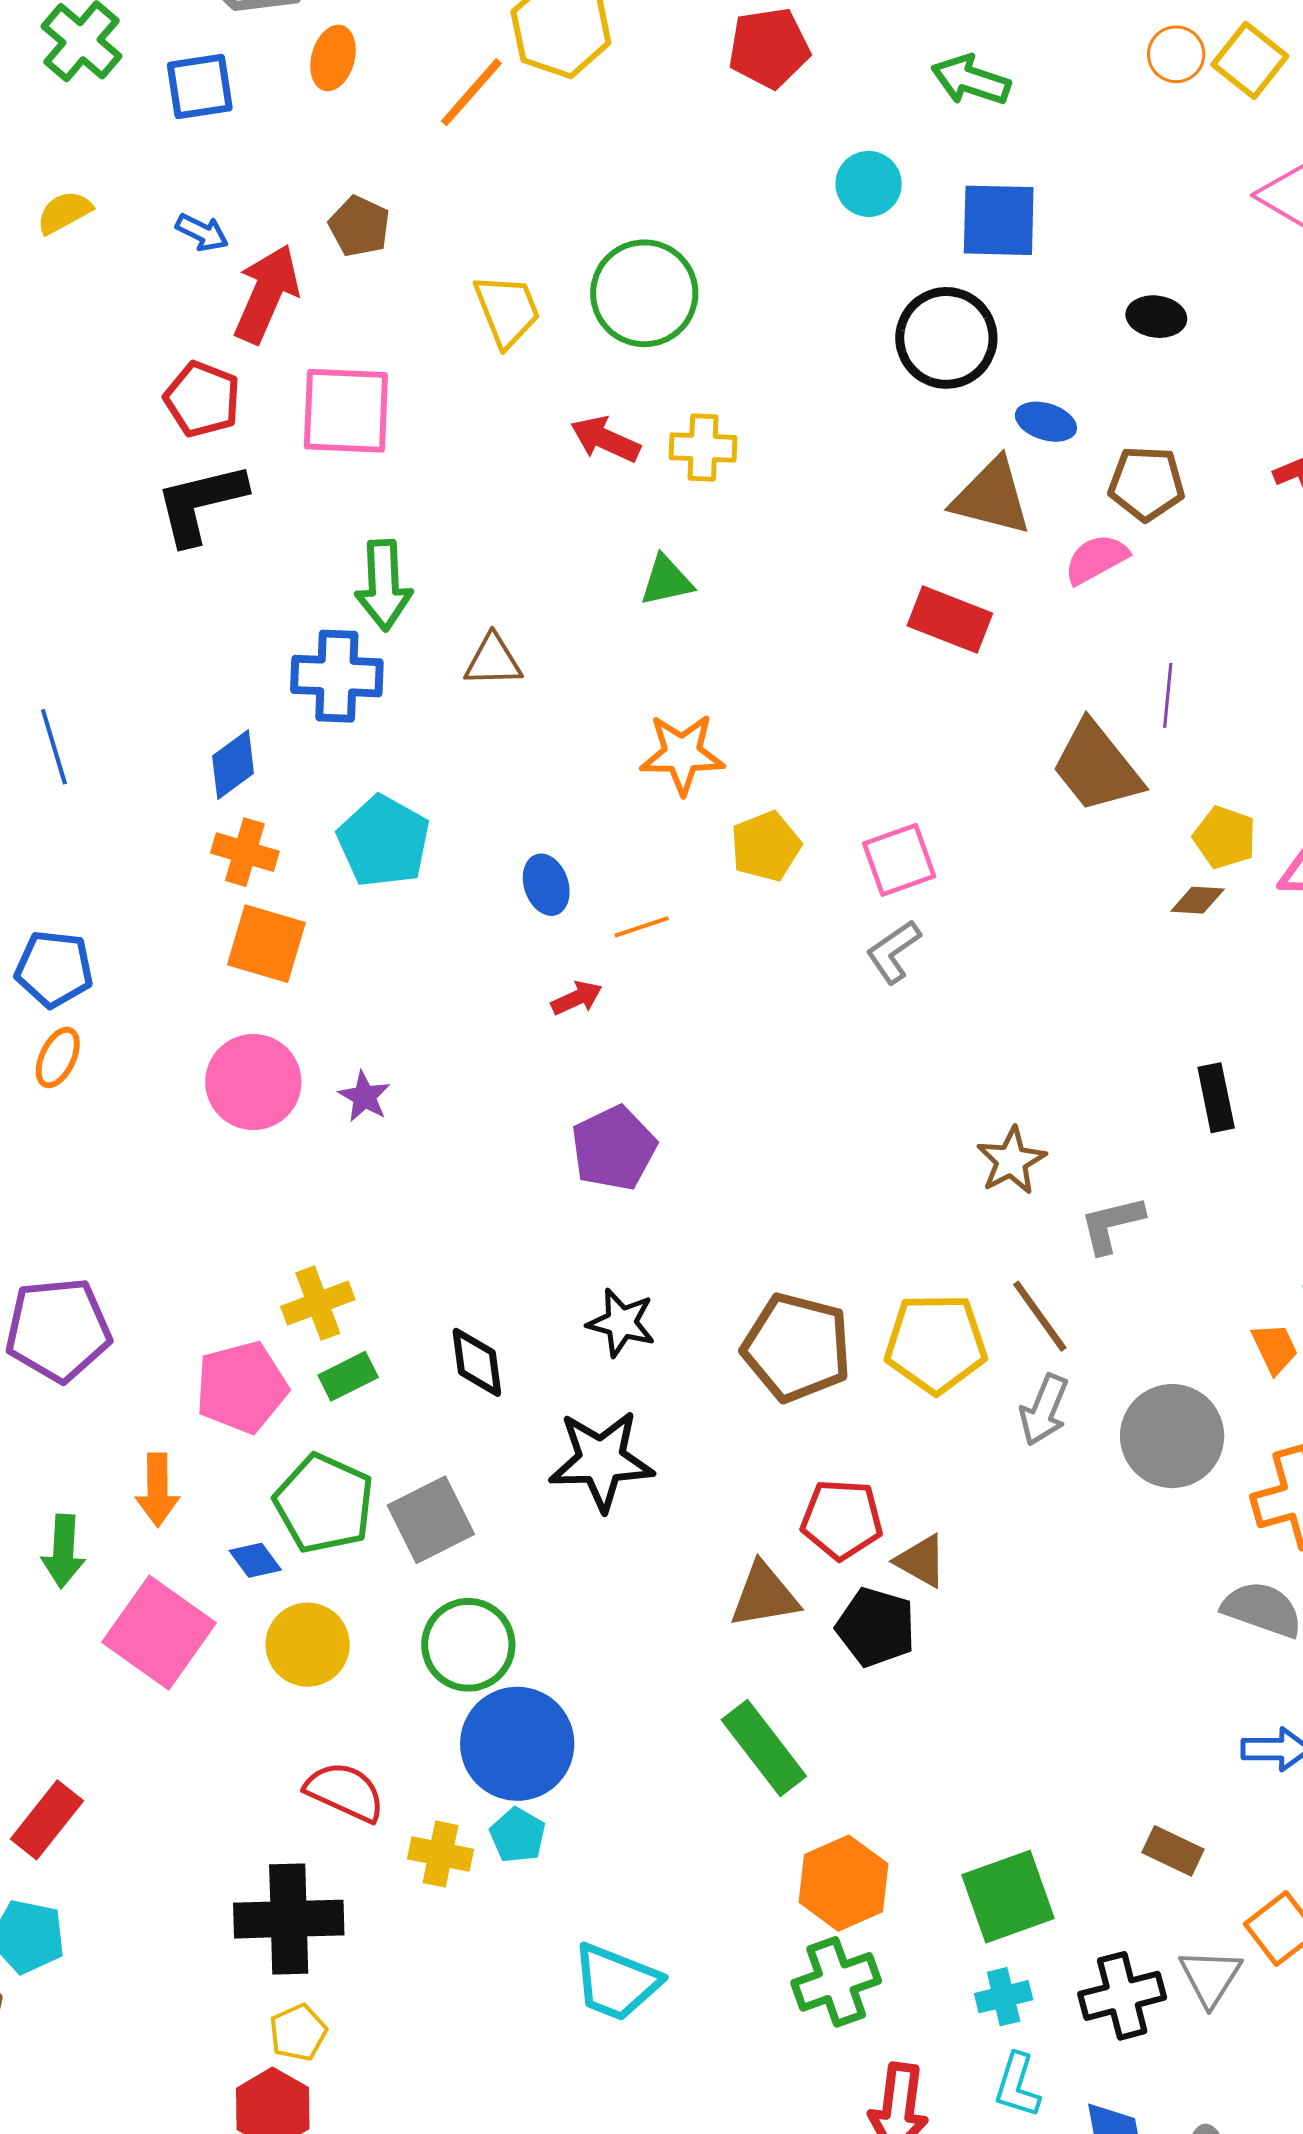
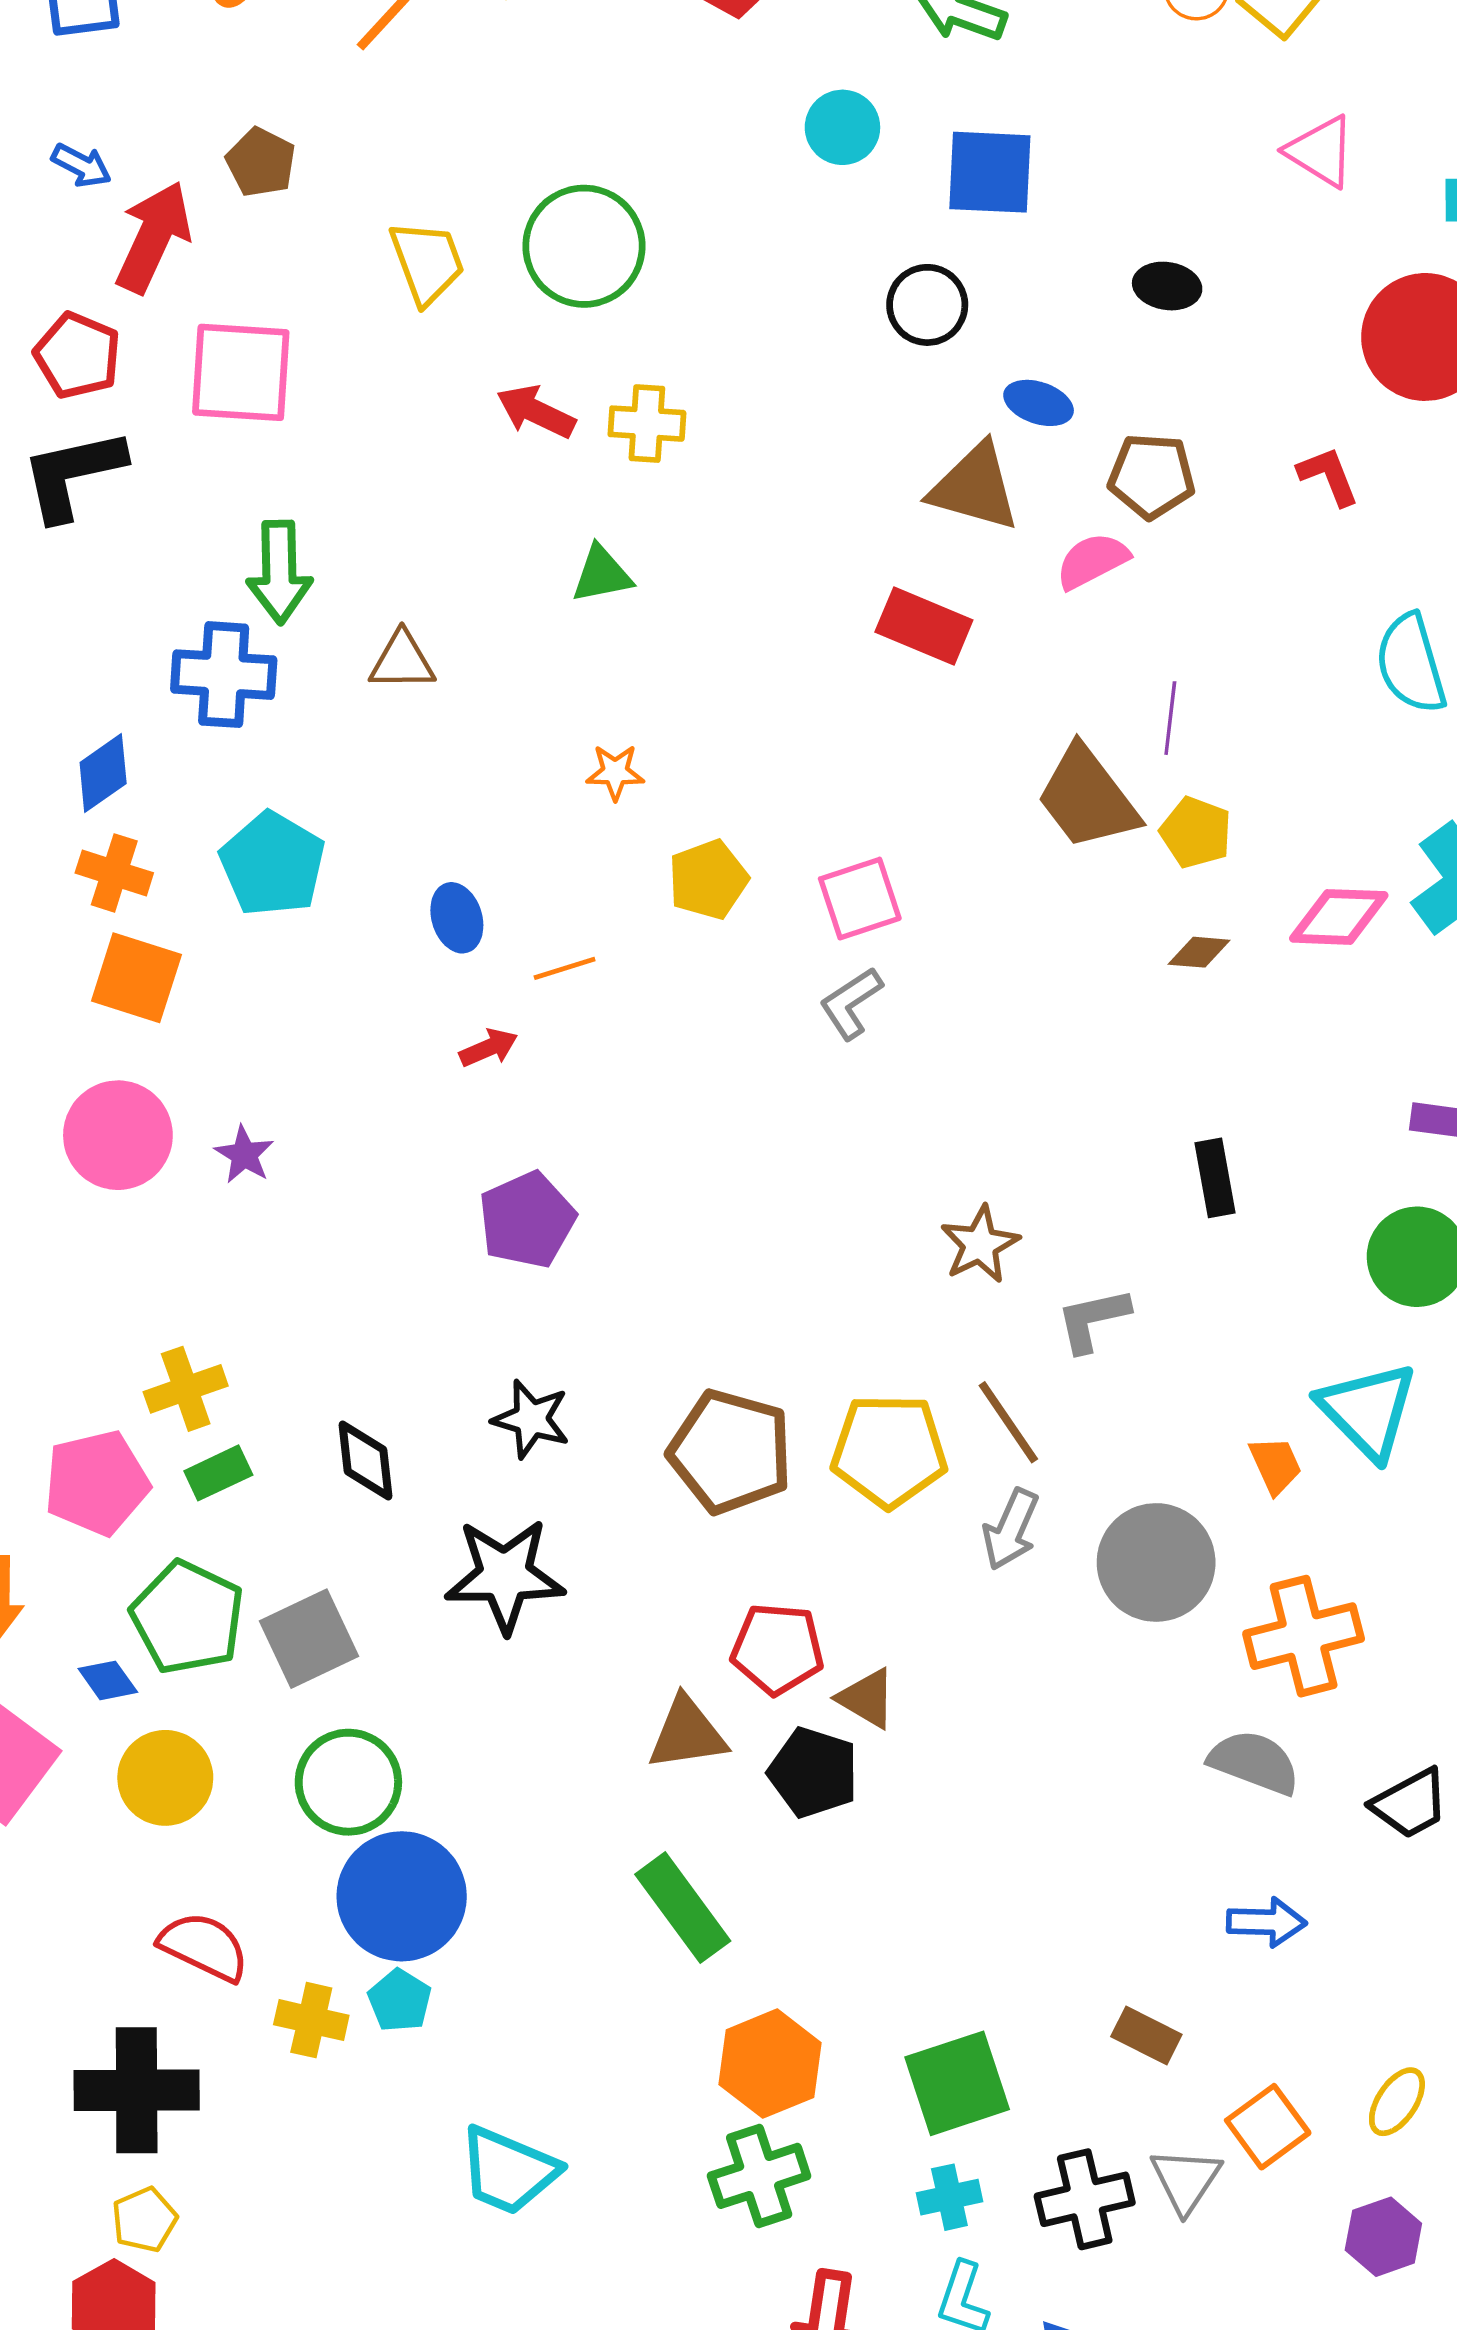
black circle: (946, 338) -> (927, 305), size x0.7
orange star: (682, 754) -> (615, 772), size x0.6
yellow pentagon: (1225, 837) -> (1196, 832), moved

